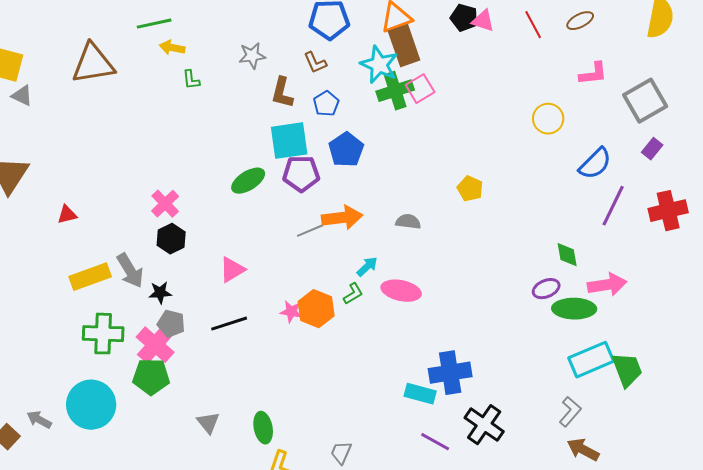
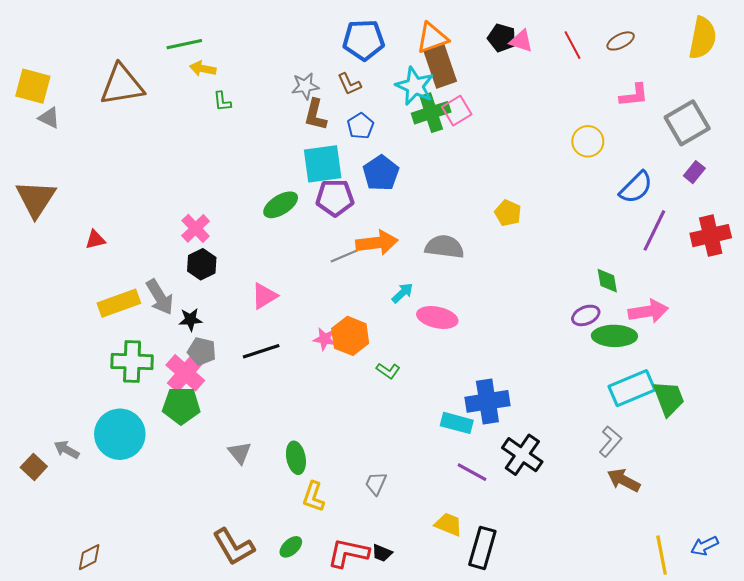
gray star: (252, 56) -> (305, 86), moved
gray semicircle: (408, 222) -> (444, 247), size x1.5
green L-shape: (353, 294) -> (388, 371), moved, turned 65

